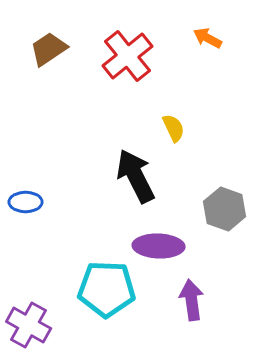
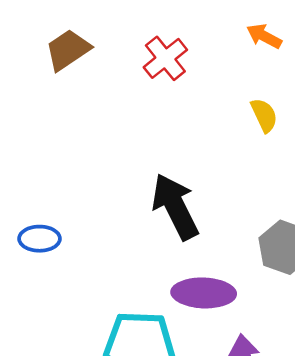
red cross: (128, 56) -> (165, 58), size x0.7
yellow semicircle: (174, 128) -> (264, 115), moved

